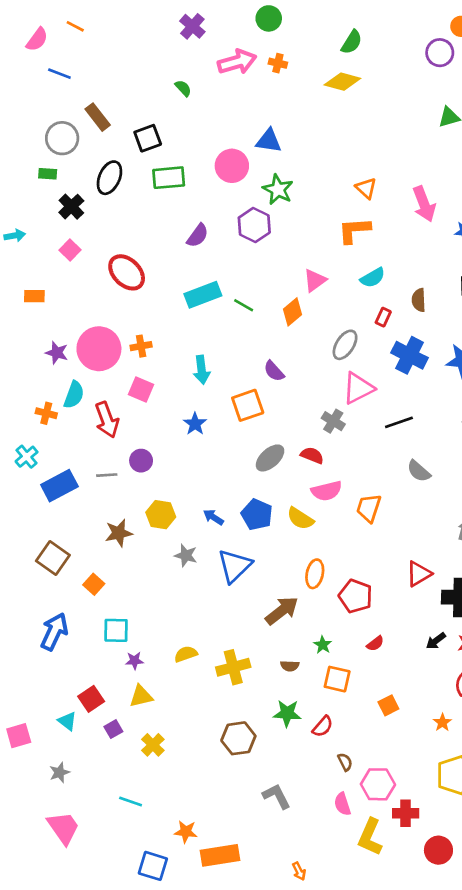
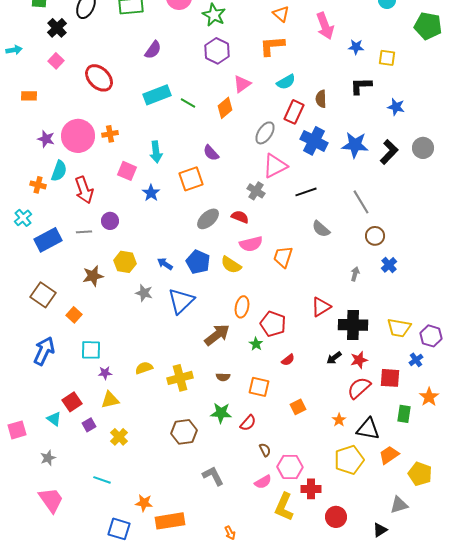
purple hexagon: (254, 225) -> (217, 51), moved
red rectangle: (383, 317) -> (294, 112), size x1.6
pink square: (141, 390) -> (127, 171), moved
green star: (323, 645) -> (256, 344), moved
pink semicircle: (342, 804) -> (263, 482), turned -102

